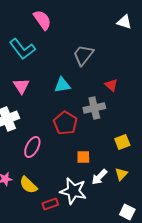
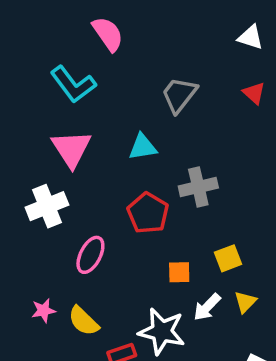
red triangle: (111, 85) -> (254, 93), moved
pink triangle: (21, 86) -> (71, 149), size x1.4
yellow square: (122, 142) -> (228, 258), moved

